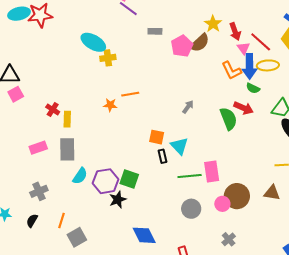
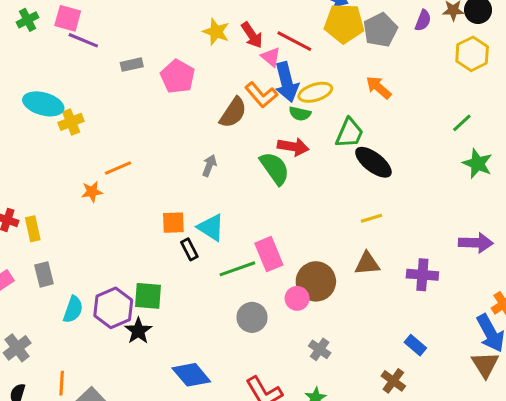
brown semicircle: (200, 43) -> (233, 113), moved
yellow ellipse: (268, 65) -> (315, 92), moved
gray rectangle: (67, 149) -> (44, 274), size x0.7

